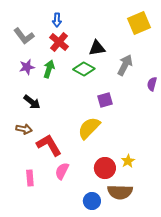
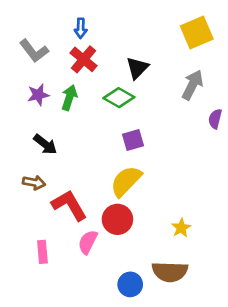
black triangle: (97, 48) -> (137, 68), turned -36
gray arrow: (125, 65) -> (192, 85), moved
purple square: (105, 100) -> (133, 140), moved
red circle: (105, 168) -> (117, 219), moved

